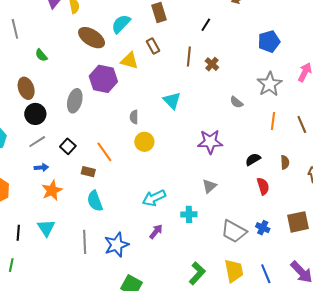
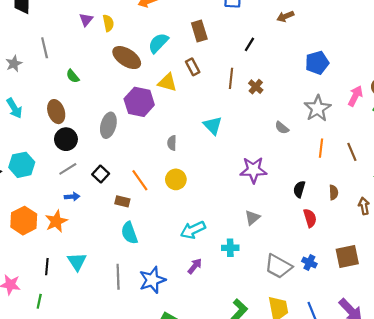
yellow circle: (144, 142) -> (176, 179), moved
black semicircle: (253, 159) -> (299, 189), turned -42
orange star: (52, 190) -> (56, 221), moved

